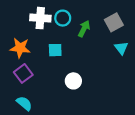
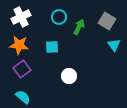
white cross: (40, 18) -> (21, 17), moved, turned -30
gray square: (114, 22) -> (107, 21), turned -30

